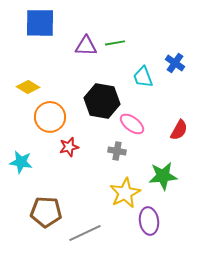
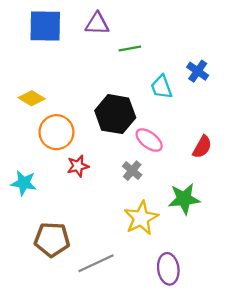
purple triangle: (86, 46) -> (97, 24), moved
gray cross: (117, 151) -> (132, 171), turned 30
purple ellipse: (149, 221) -> (168, 269), moved

